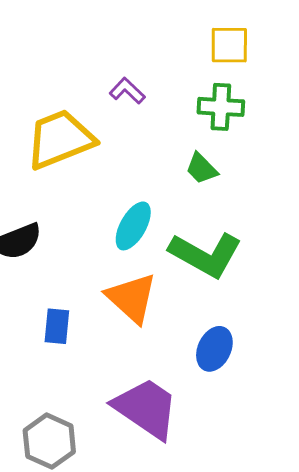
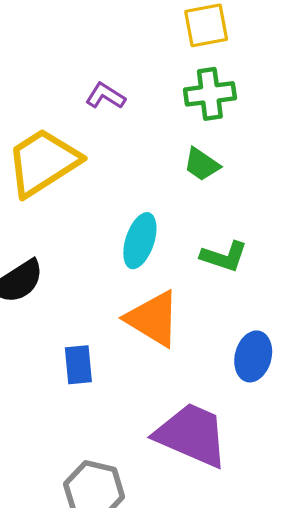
green L-shape: (206, 255) -> (224, 257), size x0.6

